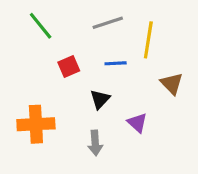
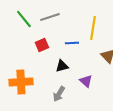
gray line: (108, 23) -> (50, 17), moved
black triangle: (100, 99) -> (62, 66), turned 32
gray arrow: (95, 143) -> (59, 94), turned 35

